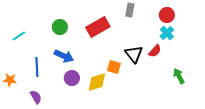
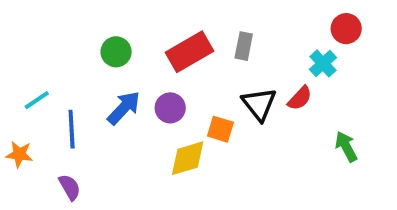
gray rectangle: (130, 10) -> (244, 46), moved
red circle: (167, 15) -> (346, 29), moved
cyan line: (19, 36) -> (37, 100), moved
blue arrow: (64, 56) -> (124, 108), turned -72
purple circle: (72, 78) -> (170, 108), moved

